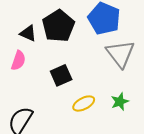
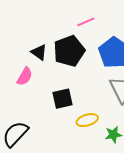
yellow ellipse: (84, 104) -> (87, 120), moved

